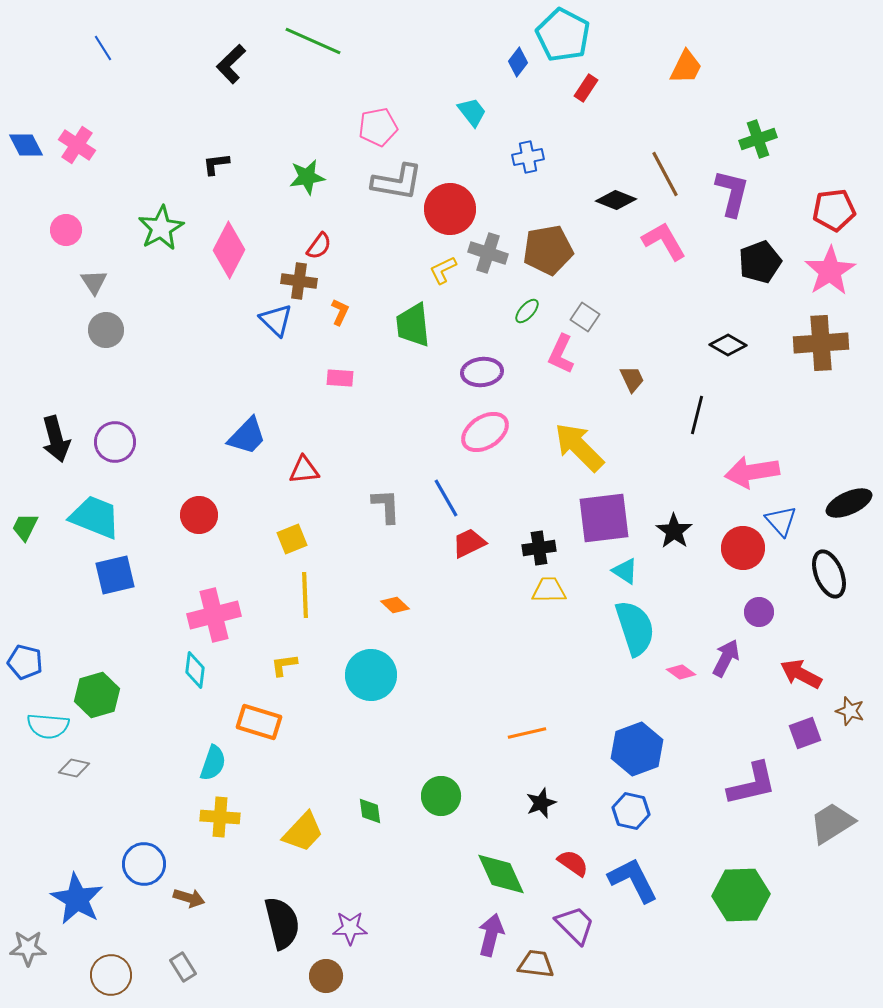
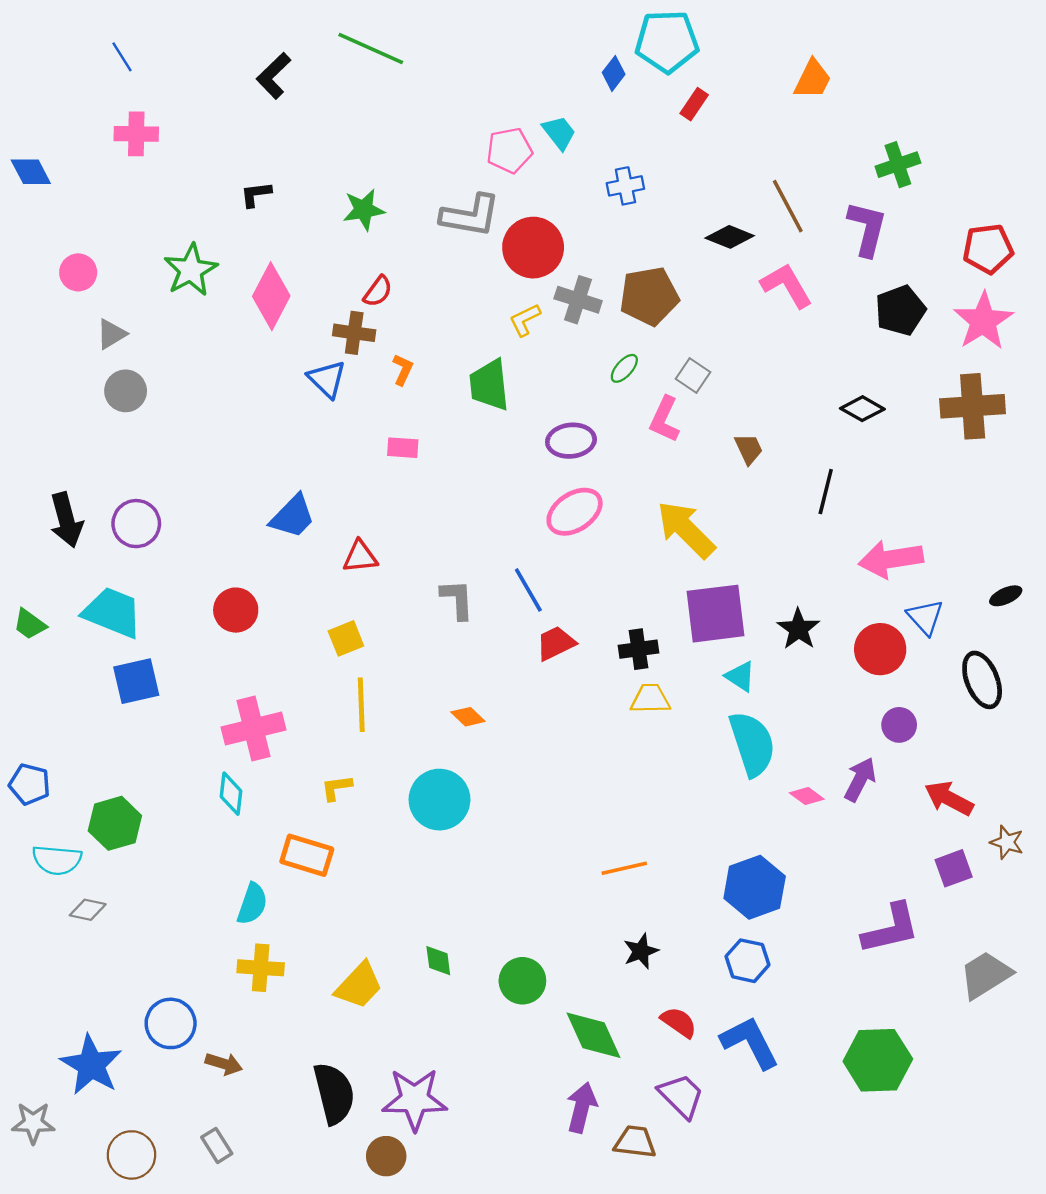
cyan pentagon: (563, 35) -> (667, 41), turned -30
pink pentagon: (378, 127) -> (509, 150), moved
pink cross: (77, 145) -> (136, 134), moved, turned -33
gray triangle: (94, 282) -> (111, 334), turned 32
black ellipse: (849, 503) -> (1006, 596), size x0.6
green trapezoid: (25, 527) -> (30, 624), turned -80
green circle: (441, 796) -> (522, 981), moved
purple star: (350, 928) -> (415, 1099), size x1.6

